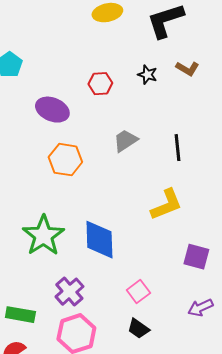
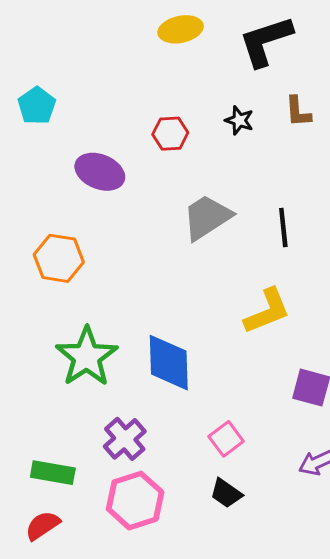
brown L-shape: (187, 69) -> (298, 112), turned 55
gray trapezoid: (125, 141) -> (207, 217), size x1.4
orange hexagon: (65, 160) -> (59, 258), moved

